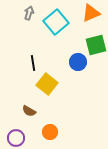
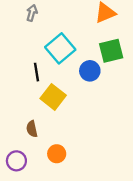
cyan square: (56, 22) -> (60, 48), moved
brown semicircle: (29, 111) -> (32, 129), turned 48

